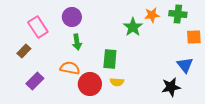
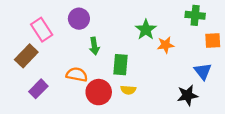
orange star: (152, 15) -> (166, 45), moved
green arrow: (77, 42) -> (94, 46), moved
brown rectangle: (24, 51) -> (26, 56), size x1.5

